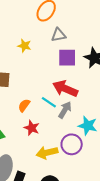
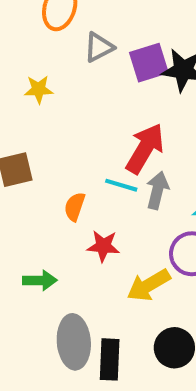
purple square: (67, 58) -> (149, 63), moved
red arrow: (65, 89) -> (145, 148), turned 115

